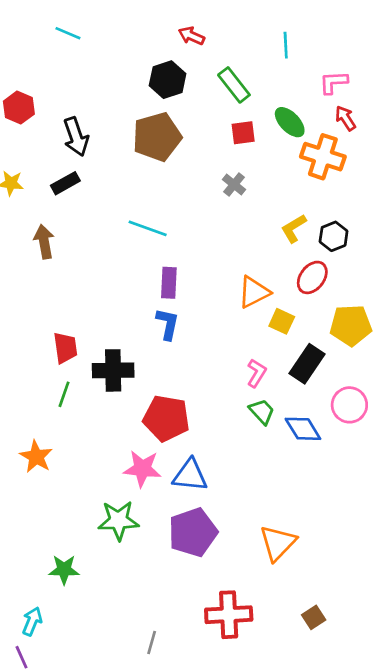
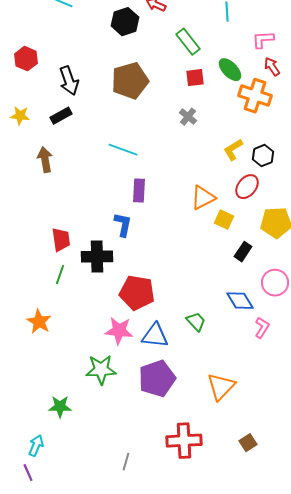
black hexagon: (168, 80) -> (125, 22), moved
blue L-shape: (168, 324) -> (123, 225), moved
black rectangle: (307, 364) -> (243, 252), size x0.7
pink L-shape: (257, 373) -> (262, 328), moved
green trapezoid: (262, 412) -> (196, 322), moved

